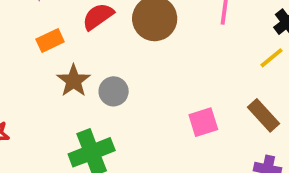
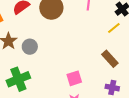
pink square: (203, 122) -> (74, 78), moved

